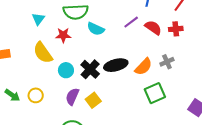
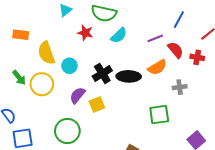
cyan semicircle: (96, 29) -> (119, 35), turned -84
yellow semicircle: (43, 53) -> (46, 53), moved
orange semicircle: (143, 67) -> (157, 67), moved
cyan circle: (66, 70) -> (69, 66), moved
yellow circle: (36, 95) -> (42, 84), size x1.5

